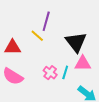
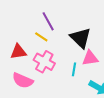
purple line: (46, 21) -> (48, 21), turned -36
pink cross: (50, 73) -> (44, 62), moved, size x1.5

